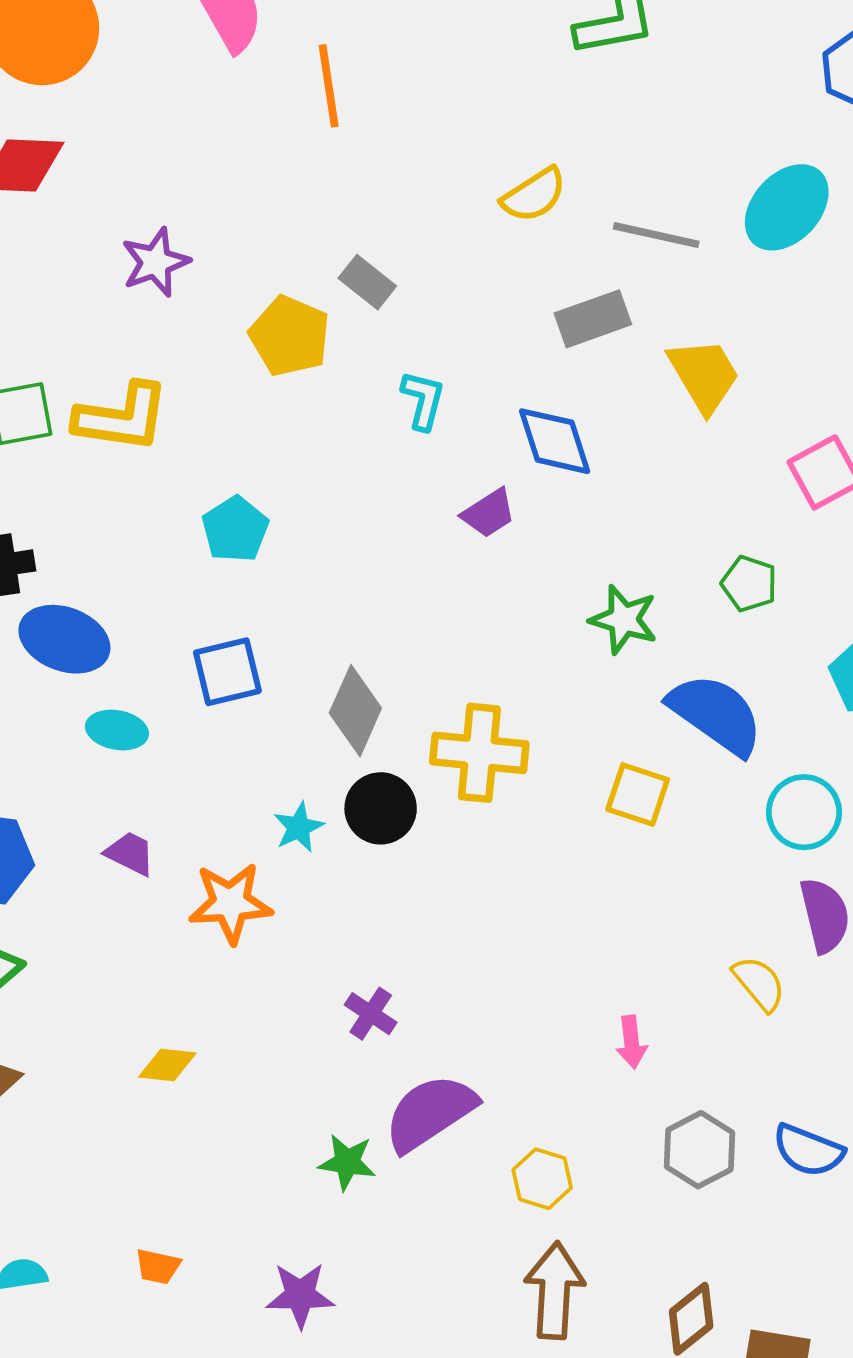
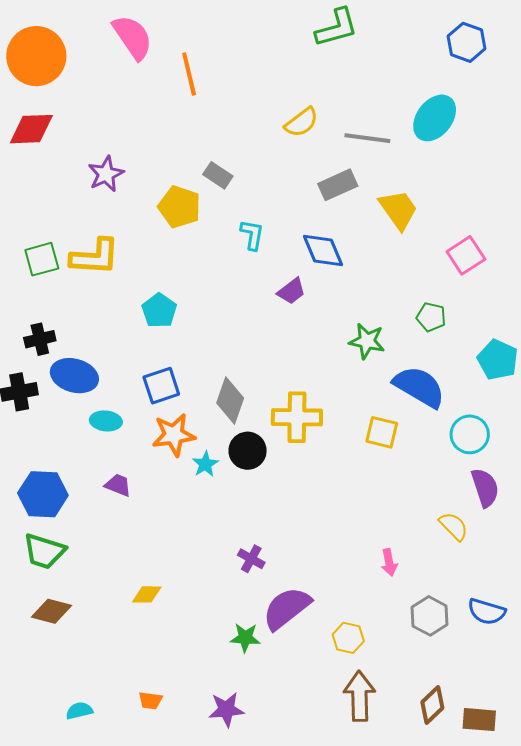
orange star: (230, 903) -> (174, 435), moved

